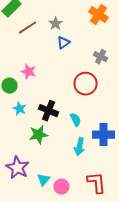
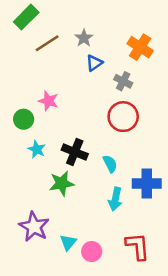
orange cross: (99, 15) -> (140, 47), moved
gray cross: (101, 57) -> (123, 81), moved

